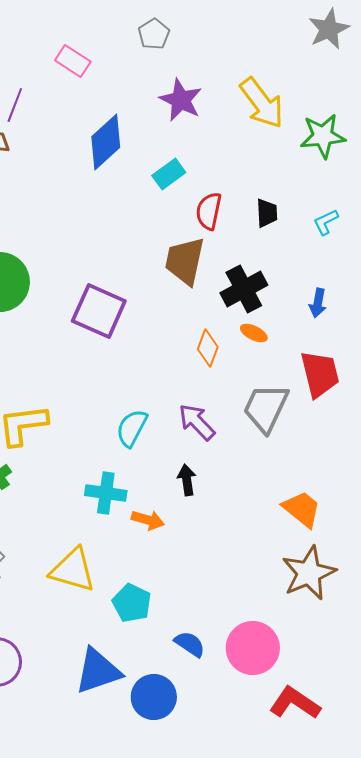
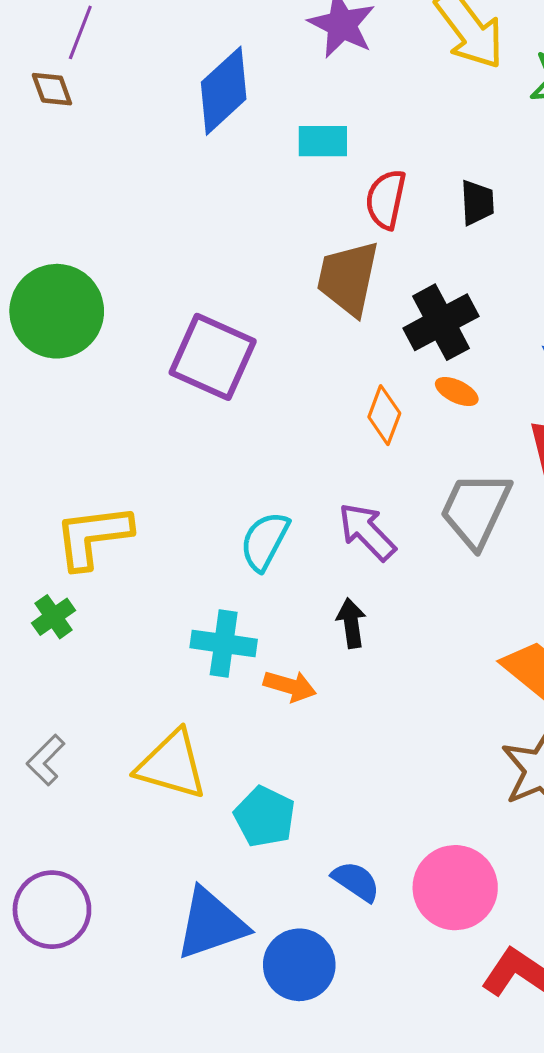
cyan rectangle: (169, 174) -> (323, 141), turned 36

